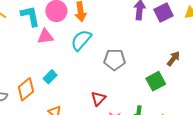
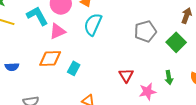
gray pentagon: (115, 60) -> (145, 31), moved
orange diamond: (26, 89) -> (50, 58), moved, turned 55

